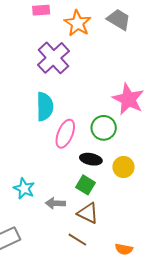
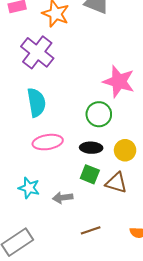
pink ellipse: (65, 134) -> (48, 142), moved, turned 68
brown triangle: (88, 213) -> (116, 183), moved
brown line: (77, 240) -> (91, 230), turned -42

